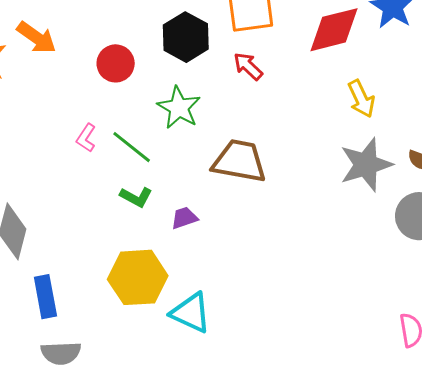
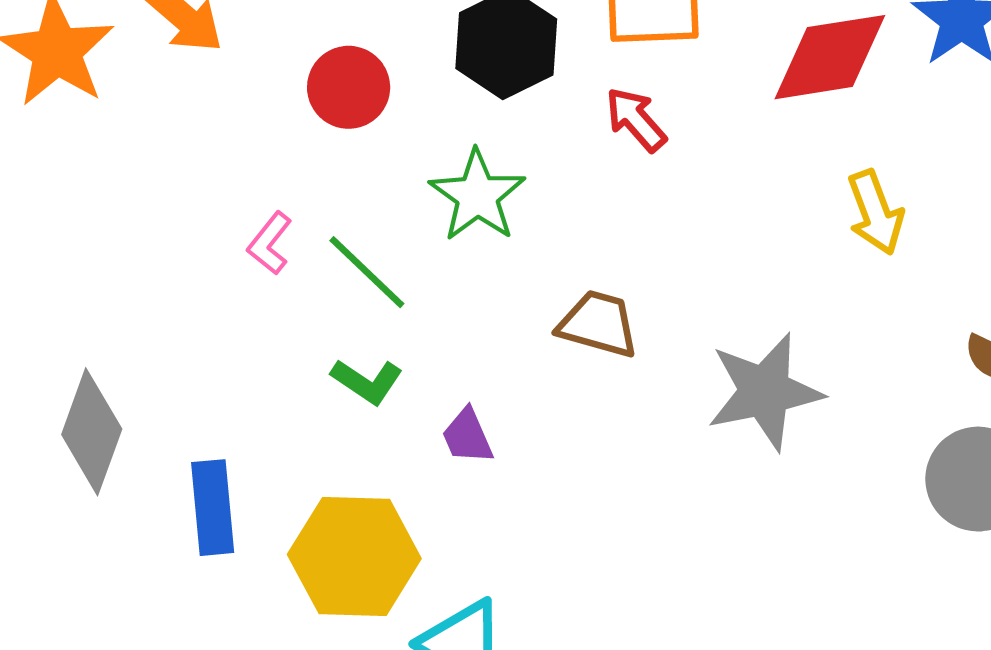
brown trapezoid: (239, 161) -> (598, 324), size x0.7
gray star: (366, 165) -> (765, 392), moved
purple trapezoid: (184, 218) -> (467, 436), turned -100
blue rectangle: (45, 297) -> (213, 508), moved

